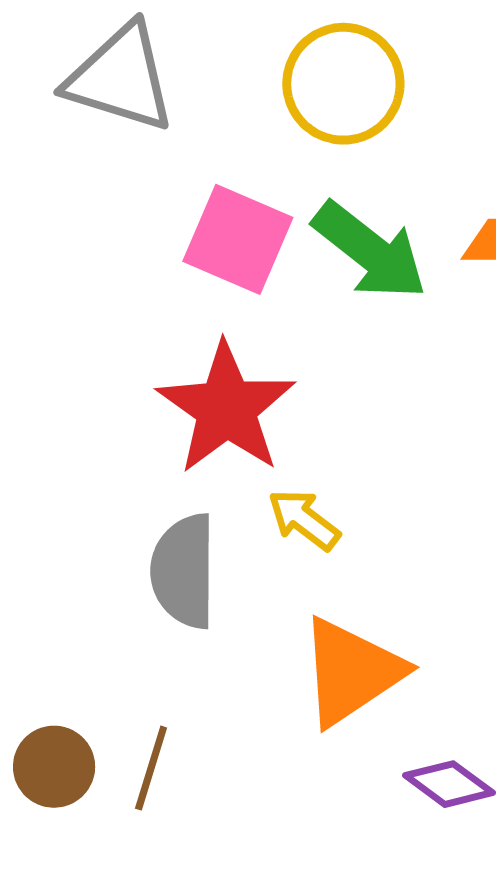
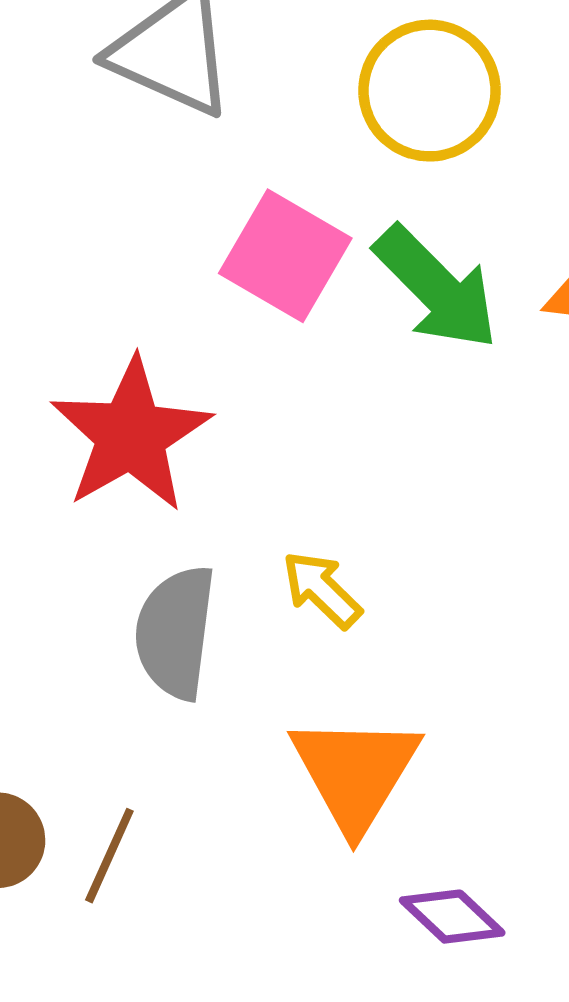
red star: (226, 408) -> (131, 435), moved
orange triangle: (351, 672) -> (355, 773), turned -32

